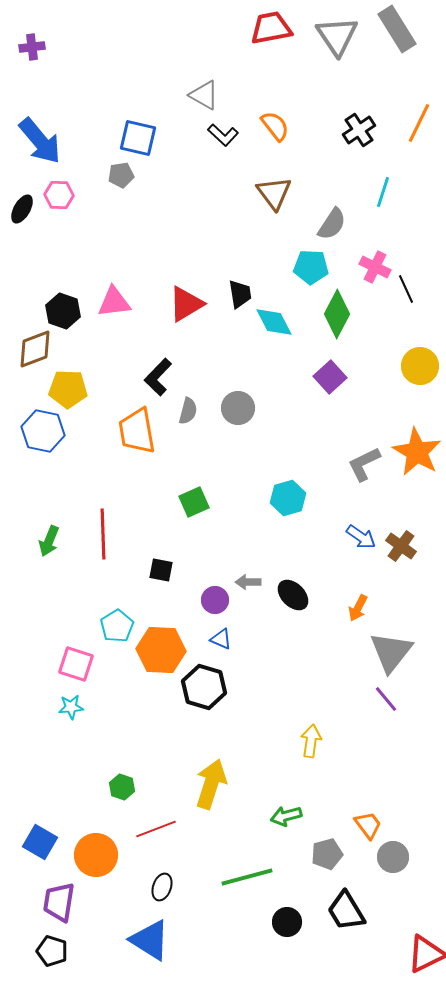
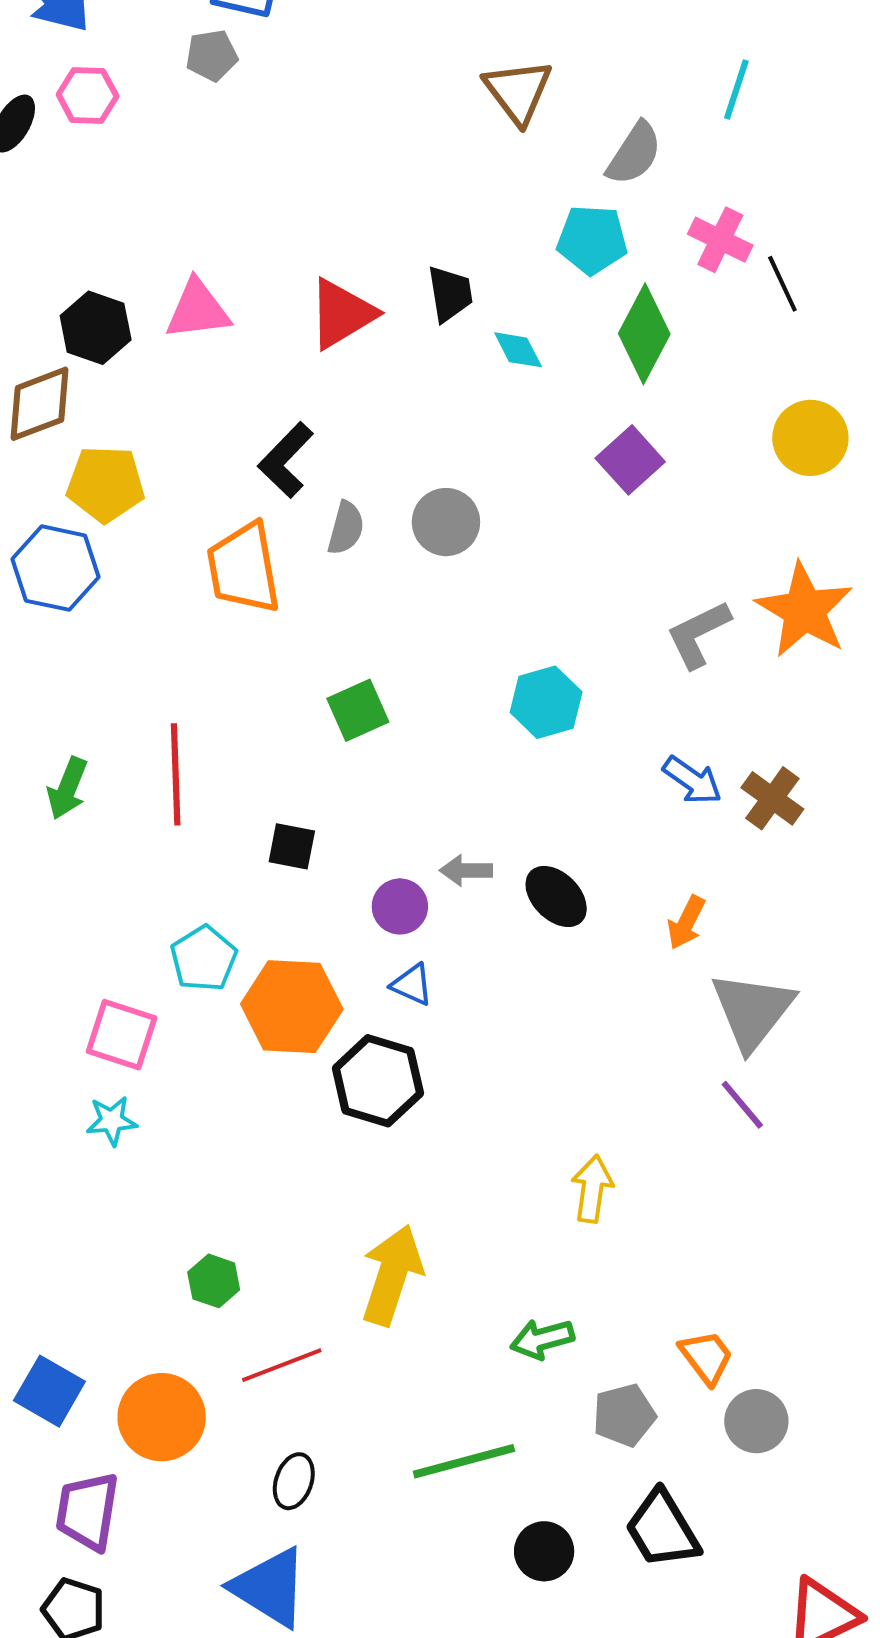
cyan diamond: (274, 322) -> (518, 350), size x0.7

